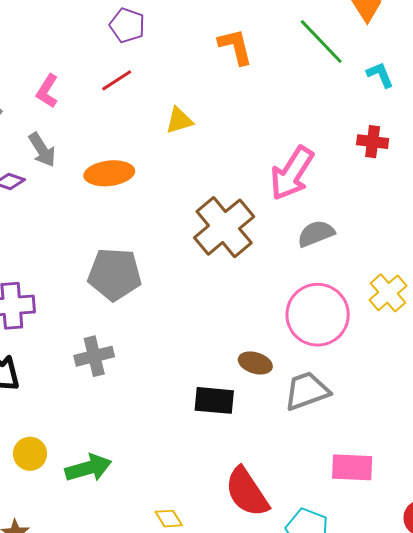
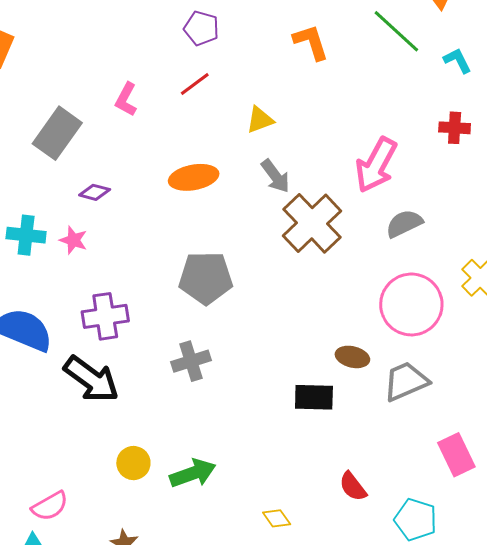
gray arrow: (42, 150) -> (275, 176), moved
pink rectangle: (352, 467) -> (456, 455), turned 66
red semicircle: (247, 492) -> (353, 487), size x0.6

